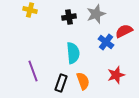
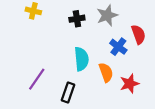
red semicircle: (124, 31) -> (138, 34), turned 96
purple line: (33, 71) -> (37, 79), turned 55
orange semicircle: (83, 81) -> (106, 72), moved

